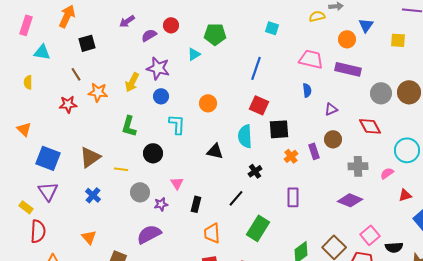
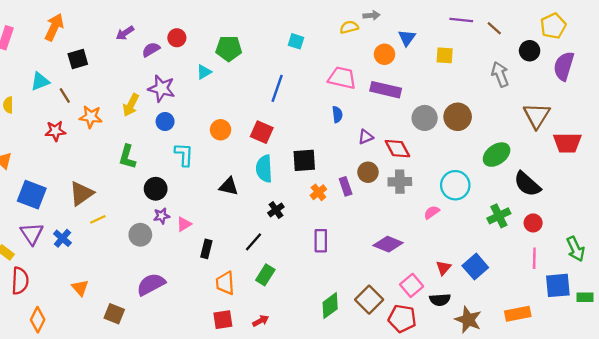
cyan triangle: (42, 52) -> (40, 81), moved, turned -30
red square: (259, 105) -> (262, 132), moved
red diamond: (370, 126) -> (397, 149), moved
gray cross: (358, 166) -> (400, 182), moved
yellow line: (121, 169) -> (98, 219), moved, turned -32
pink triangle: (177, 183) -> (184, 224), turned 32
blue cross: (93, 195) -> (62, 238), moved
red triangle: (405, 195) -> (443, 268), moved, turned -32
purple star: (161, 204) -> (162, 216), moved
green rectangle: (258, 228) -> (265, 275), moved, size x0.7

